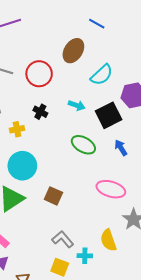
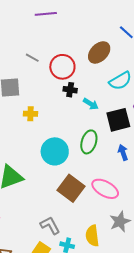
black cross: (40, 112) -> (70, 90), moved, turned -32
green ellipse: (83, 145) -> (89, 142), turned 65
cyan circle: (22, 166) -> (55, 151), moved
brown square: (53, 196) -> (71, 188), moved, size x1.5

